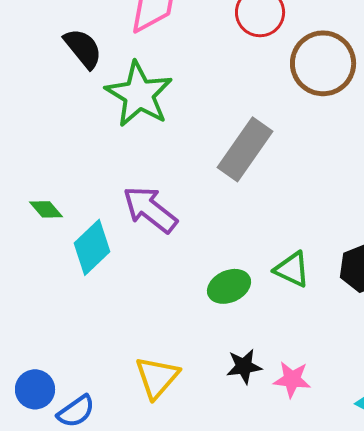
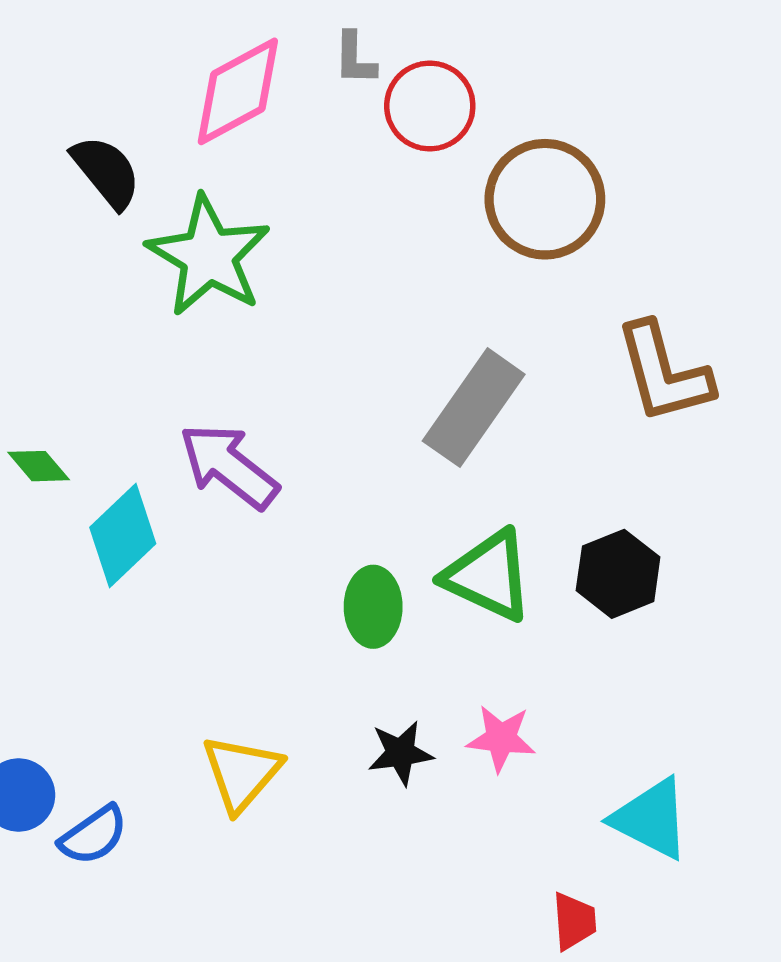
gray rectangle: (245, 149) -> (474, 408), moved
green triangle: (292, 269) -> (488, 576), size x1.4
green ellipse: (229, 286) -> (373, 607), turned -66
pink star: (292, 379) -> (501, 738), moved

